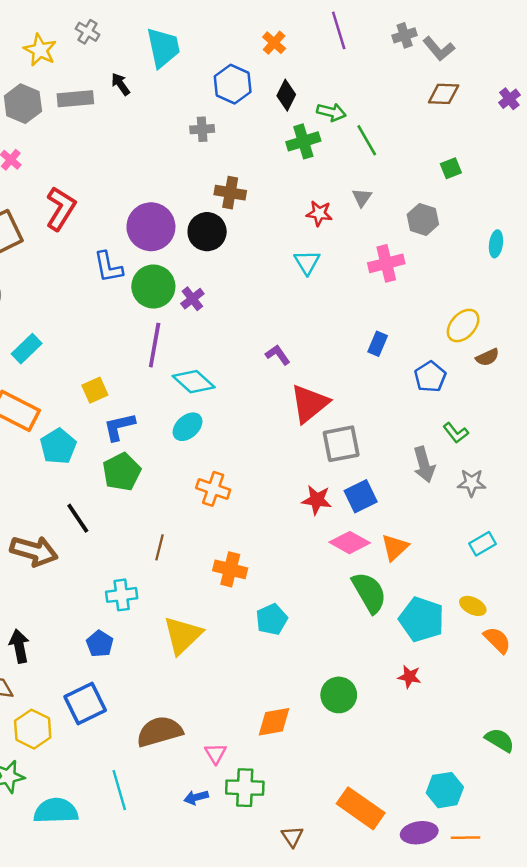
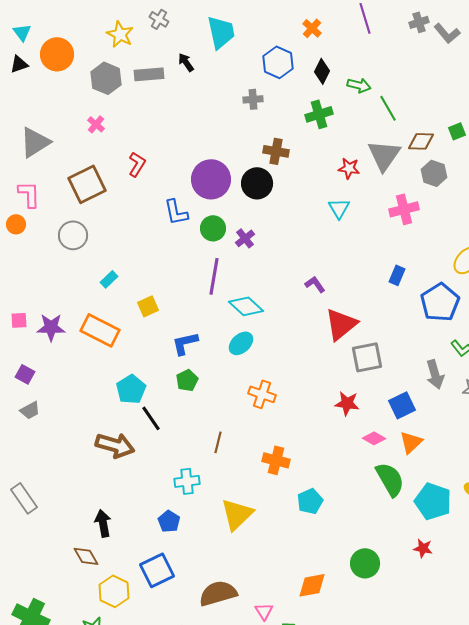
brown diamond: (444, 94) -> (421, 141), moved
green cross: (303, 141) -> (319, 114), moved
gray triangle: (362, 198) -> (384, 155), size x2.0
red L-shape: (61, 208) -> (137, 164), size x0.7
green circle: (153, 287) -> (213, 228), size x0.7
cyan rectangle: (27, 349) -> (109, 279), size x0.7
blue pentagon: (430, 377) -> (440, 302), size x1.5
yellow square: (95, 390) -> (148, 306), moved
cyan pentagon: (58, 446) -> (131, 389), moved
green pentagon: (122, 472) -> (187, 380), size x0.7
blue square: (361, 496) -> (402, 405), moved
pink diamond: (350, 543) -> (374, 438), size x0.7

